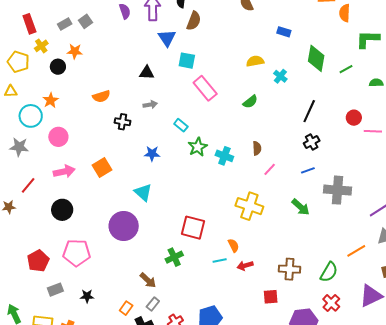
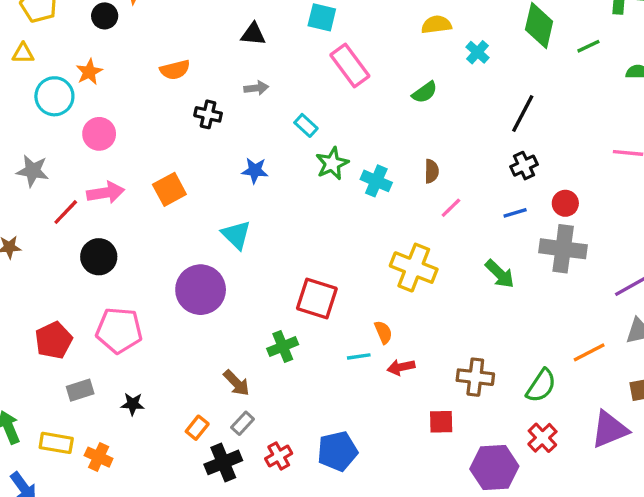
red circle: (354, 118) -> (565, 203), moved
gray star: (19, 147) -> (33, 171), moved
red line: (28, 185) -> (66, 212), moved

